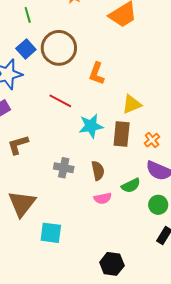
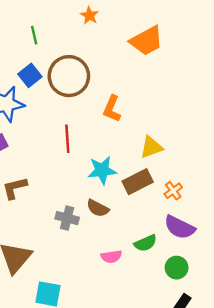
red line: (60, 101) -> (67, 139), turned 55
brown rectangle: (122, 134) -> (138, 182), turned 55
brown semicircle: (98, 171) -> (98, 208), moved, turned 126

